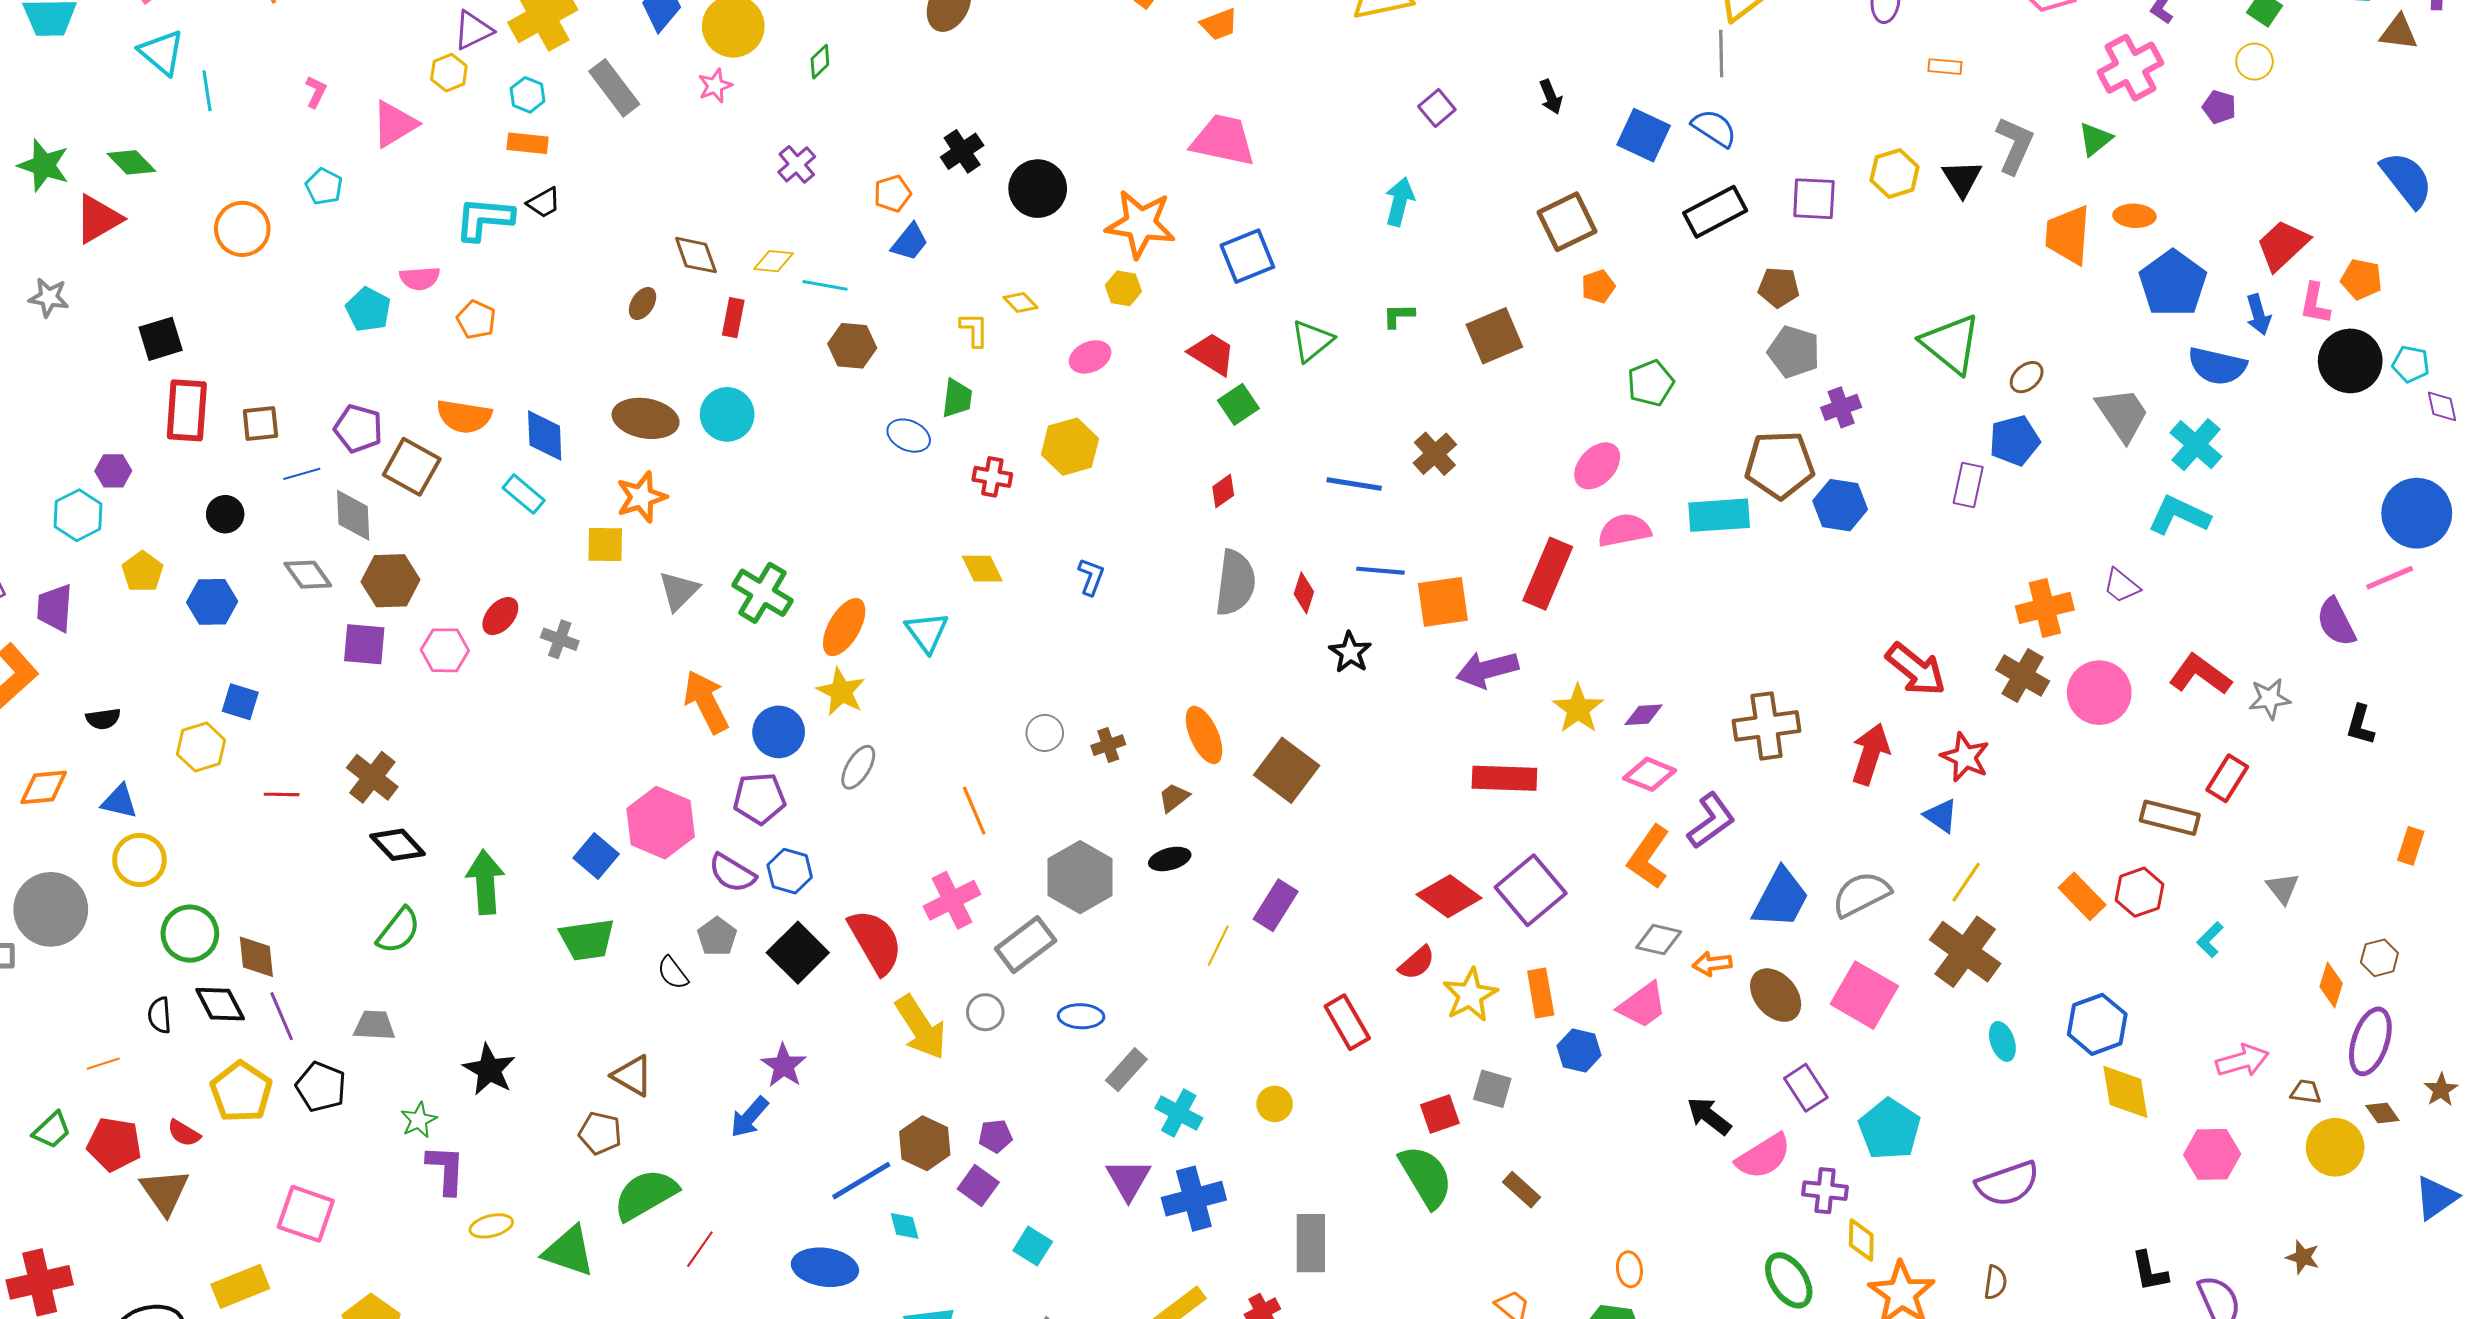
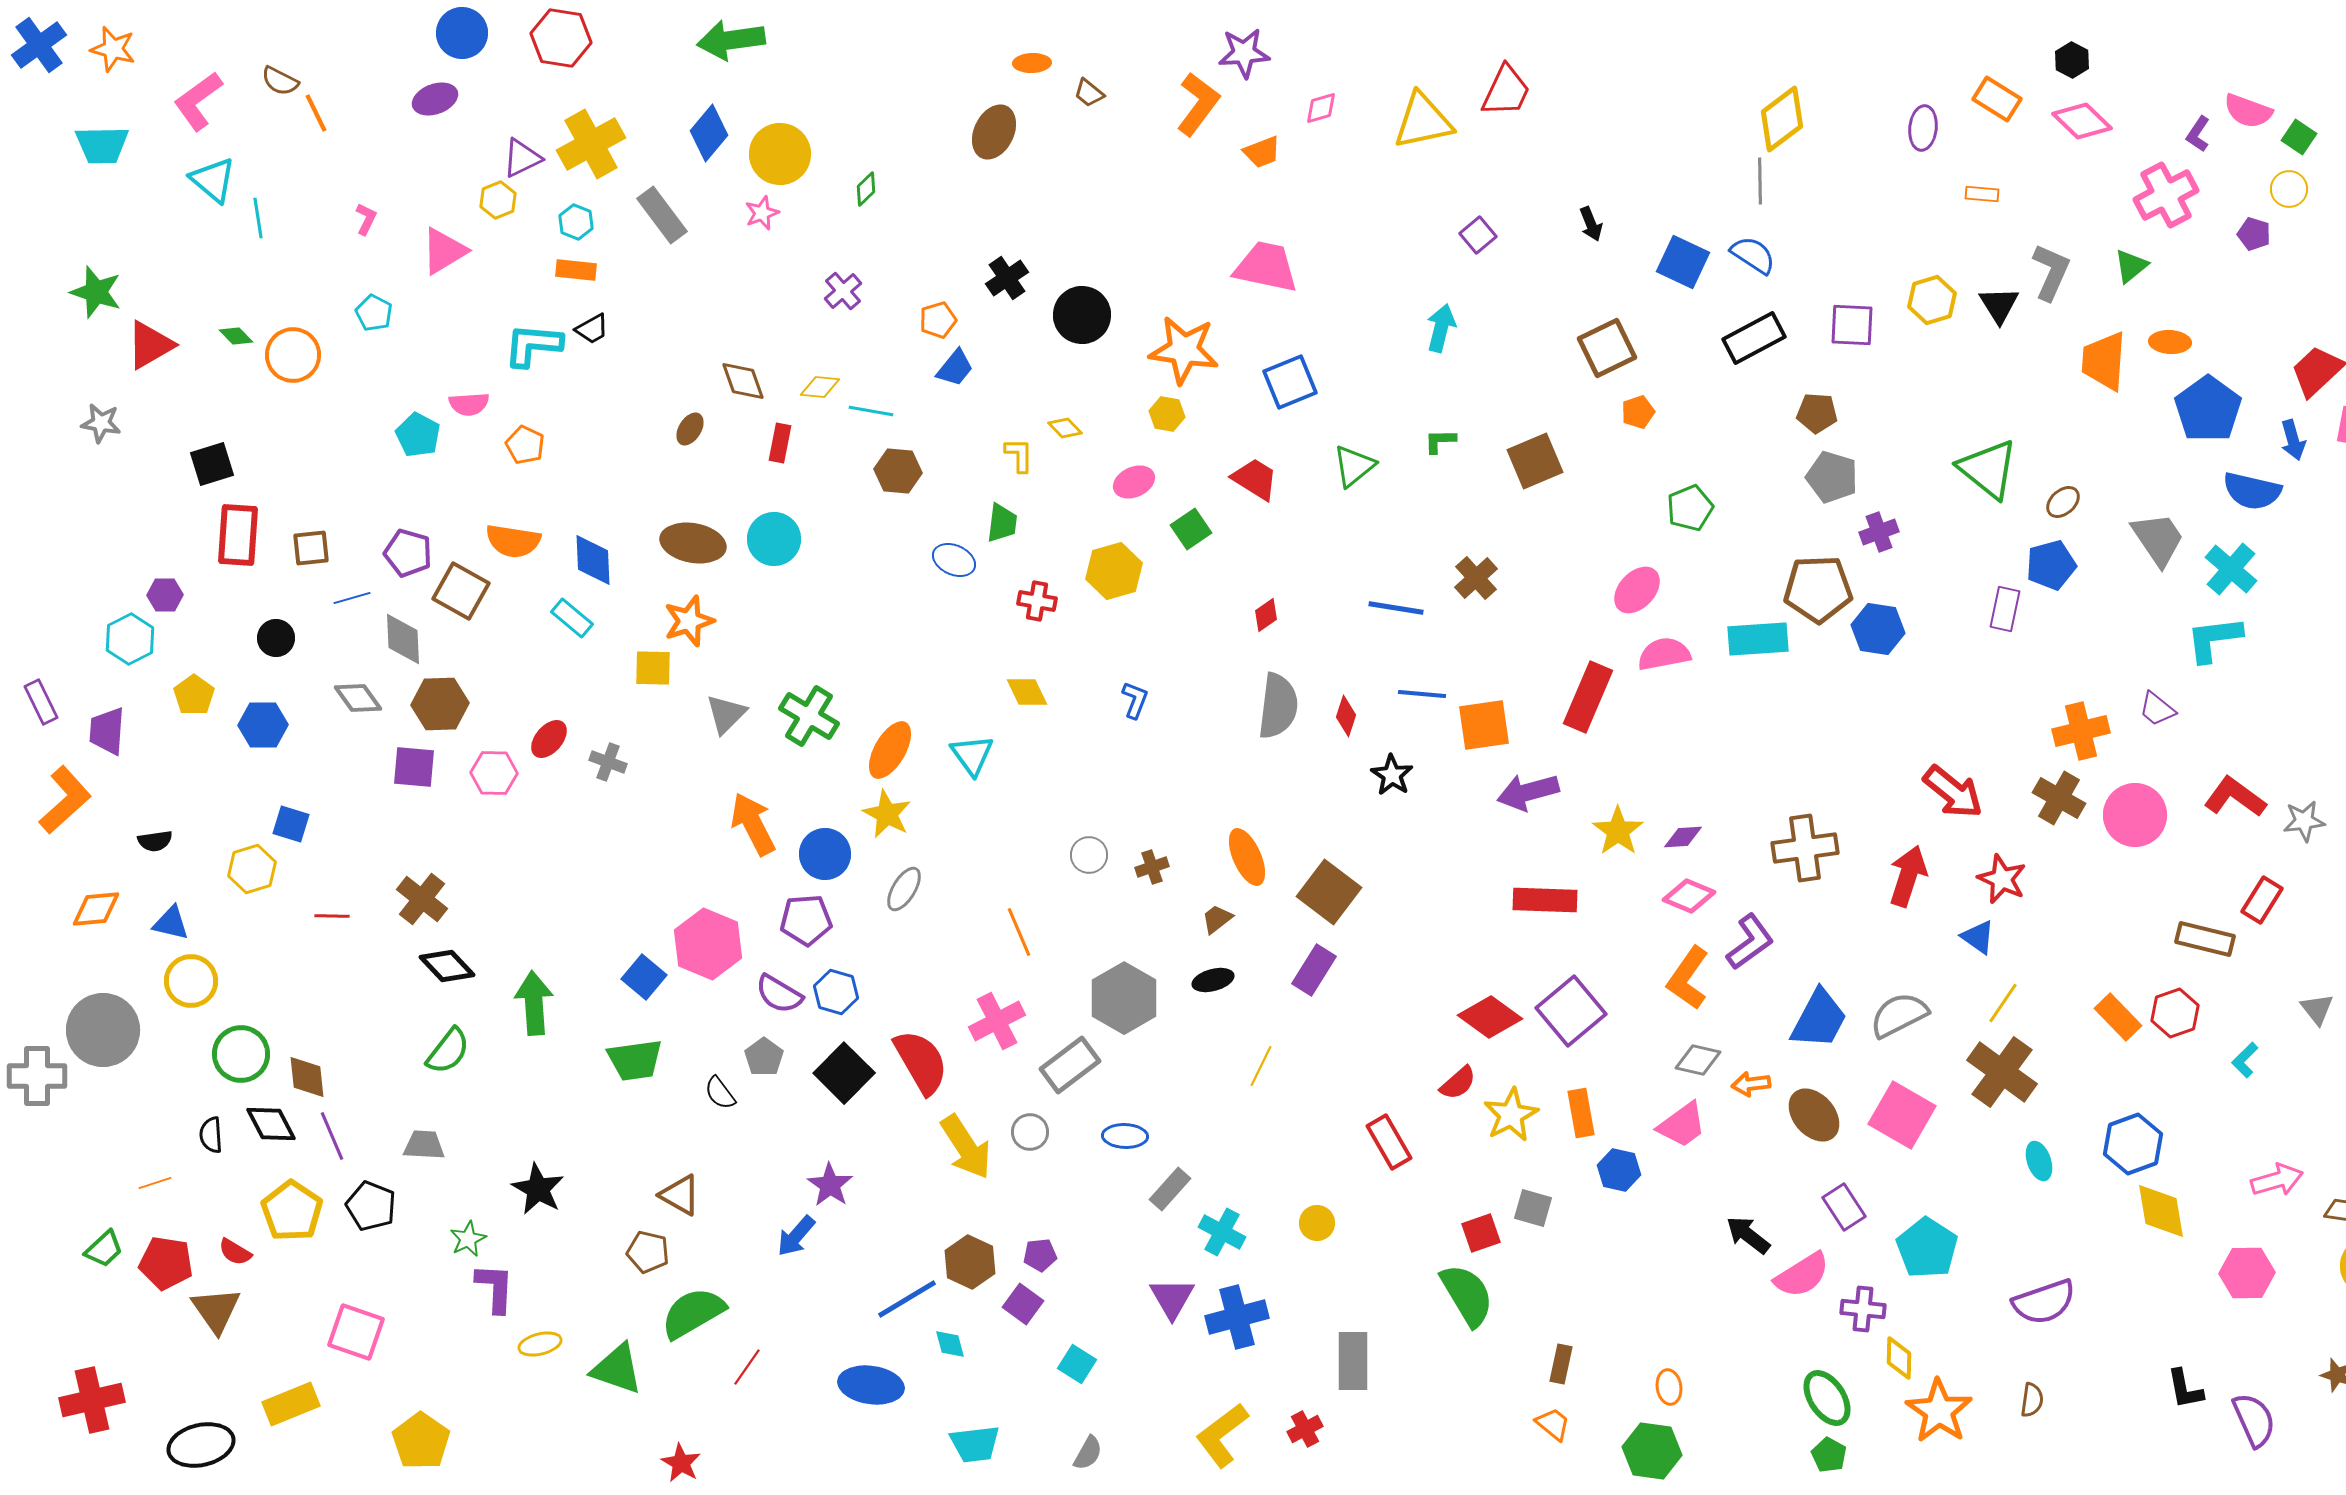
green diamond: (131, 162) -> (236, 336), moved, size x0.7
green square: (1238, 404) -> (1191, 529), moved
cyan L-shape: (2179, 515) -> (2214, 639), turned -32
purple rectangle: (1276, 905) -> (1314, 970), moved
brown rectangle: (1522, 1190) -> (1561, 1364), moved, turned 60

